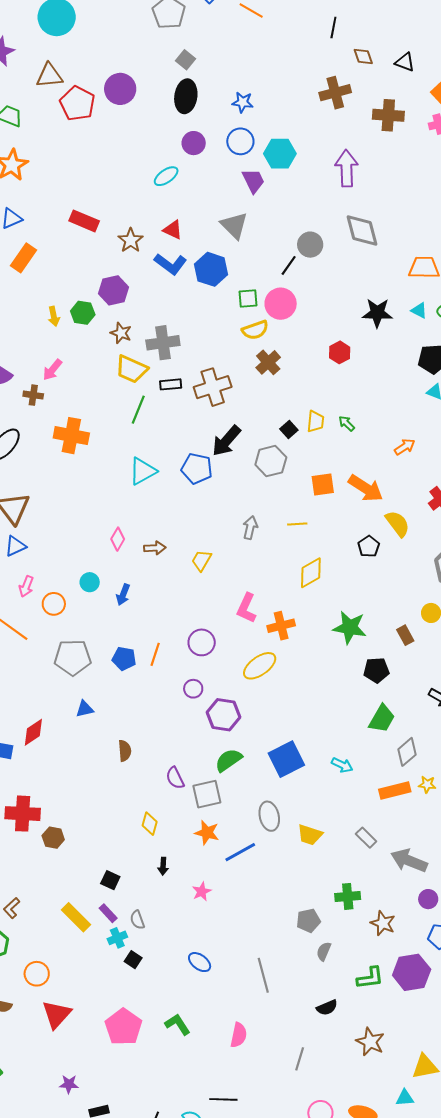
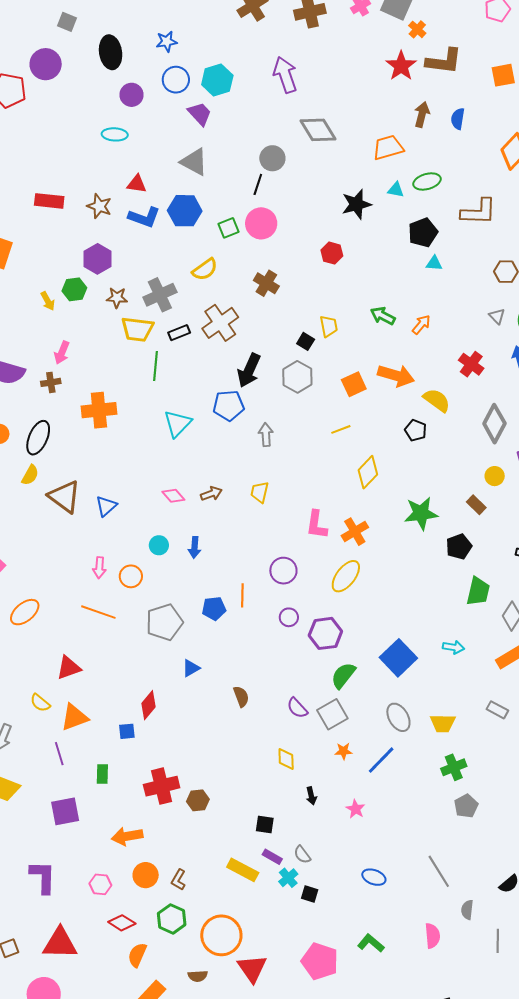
gray square: (186, 60) -> (67, 22), moved
cyan ellipse: (166, 176) -> (115, 134), turned 55
yellow semicircle: (255, 330) -> (205, 269), moved
green arrow: (347, 423) -> (383, 316), moved, size x1.4
gray arrow: (250, 528) -> (266, 435), moved
pink diamond: (118, 539) -> (173, 496), turned -55
blue triangle: (15, 546) -> (106, 506), moved
orange star: (207, 833) -> (344, 751), size x0.7
green cross: (348, 896) -> (454, 767), moved
gray semicircle: (324, 951) -> (467, 910), moved
orange circle: (37, 974) -> (221, 935), size x1.6

